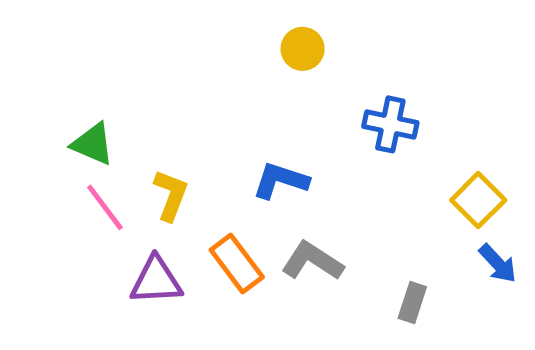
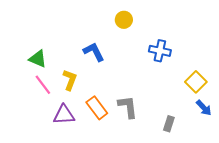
blue L-shape: (281, 181) -> (94, 52), moved, turned 45
gray L-shape: (312, 261) -> (128, 107), turned 50

